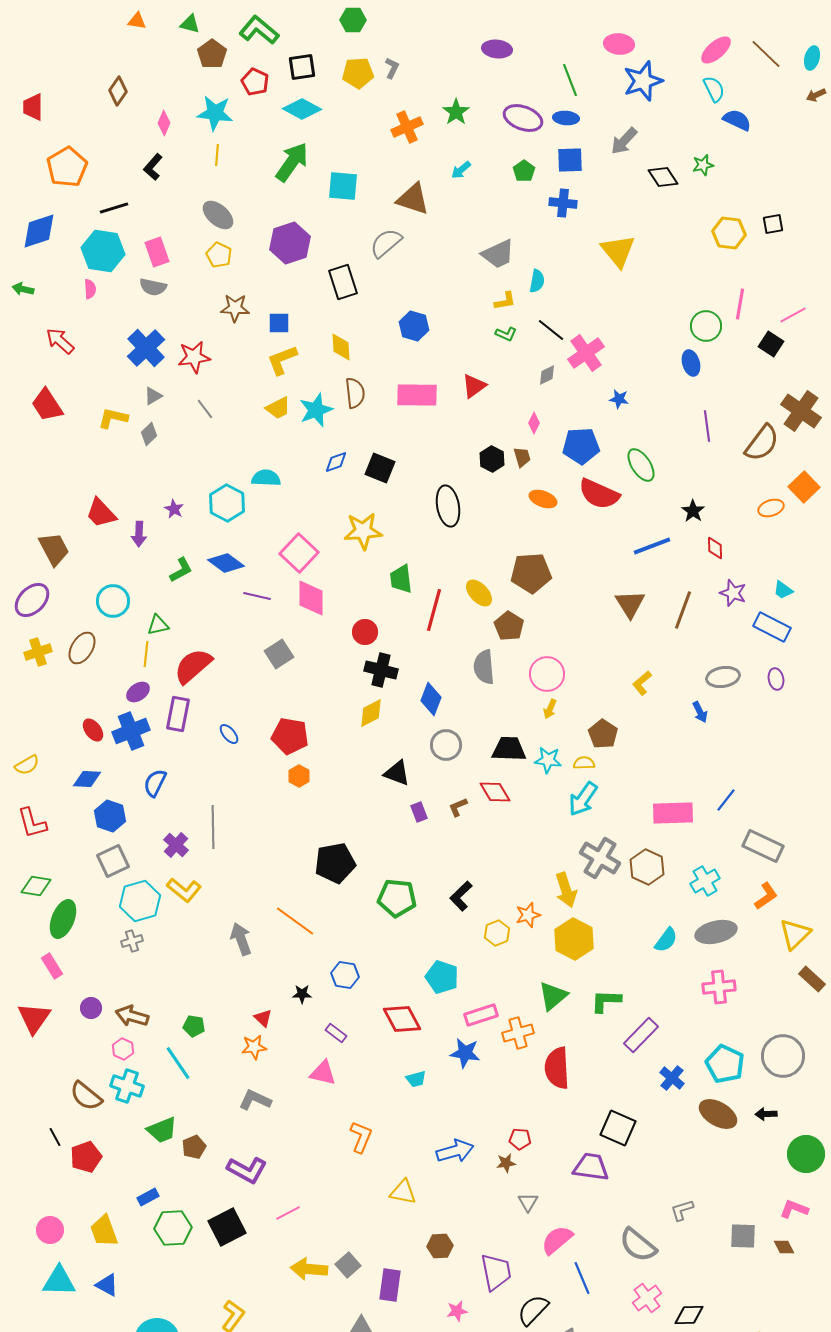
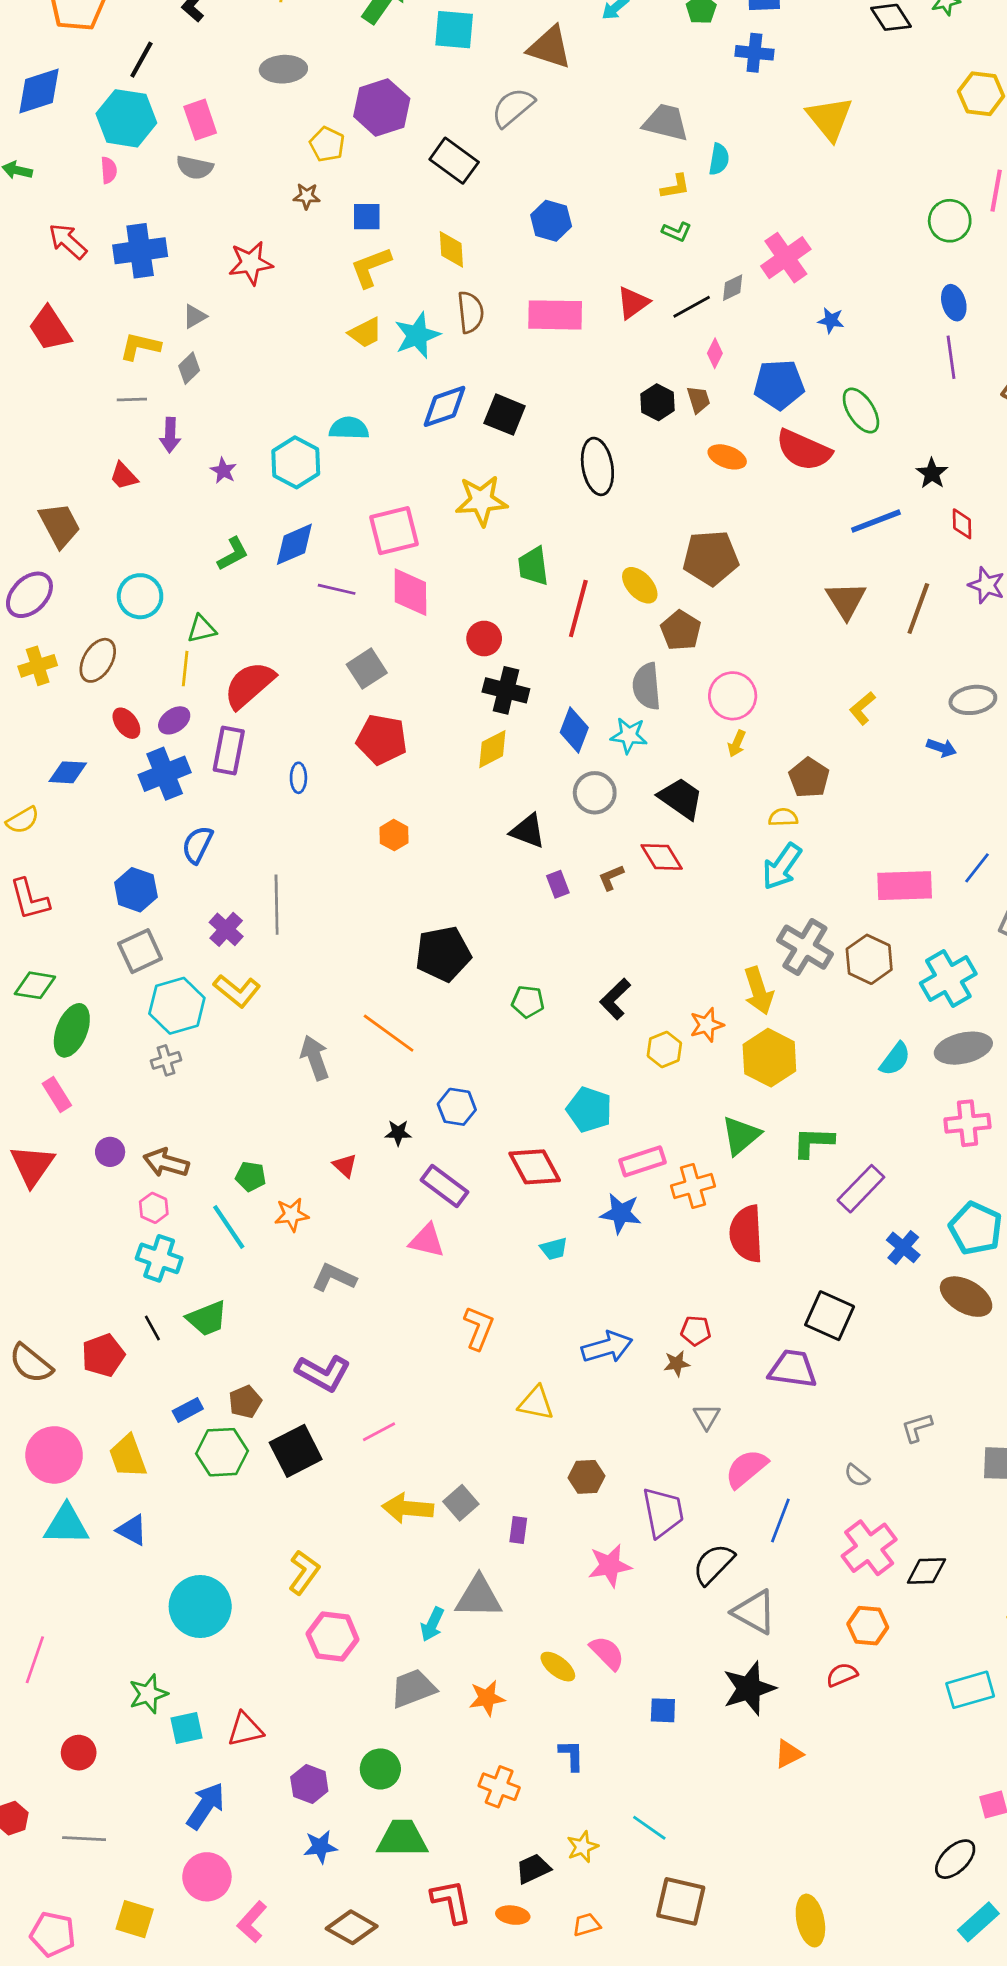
black line: (114, 208) -> (141, 60), turned -44
gray ellipse: (218, 215) -> (283, 69), turned -44
gray trapezoid: (498, 254) -> (666, 122), turned -141
yellow pentagon: (219, 255) -> (327, 144), moved
black rectangle: (343, 282) -> (454, 161), turned -36
brown star: (235, 308) -> (307, 196), size x0.7
black line: (551, 330) -> (692, 307), moved, turned -68
blue cross: (146, 348) -> (140, 251), moved, turned 36
blue ellipse: (691, 363) -> (954, 303), moved
gray line: (205, 409) -> (132, 400), moved, turned -55
blue diamond: (336, 462) -> (445, 406), size x1.5
red trapezoid: (101, 513) -> (124, 476), size x0.7
purple arrow: (139, 534) -> (170, 435), moved
pink square: (299, 553) -> (394, 531), turned 33
blue diamond: (226, 563) -> (294, 544), turned -60
blue arrow: (700, 712) -> (942, 748), turned -45
red ellipse: (93, 730) -> (126, 723), moved
blue ellipse: (229, 734) -> (298, 778), turned 40
red pentagon: (290, 736) -> (382, 740), moved
black trapezoid: (509, 749) -> (681, 798), turned 33
cyan star: (548, 760) -> (629, 735), moved
blue diamond: (87, 779) -> (68, 772), moved
cyan cross: (705, 881) -> (948, 978), size x1.4
green pentagon: (397, 898) -> (528, 1002), size x0.6
purple rectangle: (336, 1033) -> (445, 1186), size x1.6
orange star: (254, 1047) -> (292, 1215), moved
brown semicircle: (86, 1096) -> (31, 1363), moved
black line: (55, 1137) -> (152, 1328), moved
brown pentagon: (194, 1147) -> (245, 1402), moved
pink circle: (50, 1230) -> (54, 1455), size x1.5
gray semicircle: (638, 1245) -> (857, 1475), size x0.5
blue line: (582, 1278) -> (780, 1520), turned 44
purple rectangle: (390, 1285) -> (518, 1530), size x0.6
pink cross: (647, 1298) -> (869, 1548), size x1.4
pink star: (457, 1311) -> (610, 1566), size x1.5

